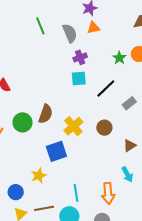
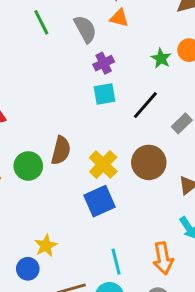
orange triangle: (93, 28) -> (119, 18), turned 32
brown circle: (104, 128) -> (149, 162), size x1.5
blue square: (56, 151) -> (100, 201), moved
yellow star: (39, 176) -> (46, 246), moved

